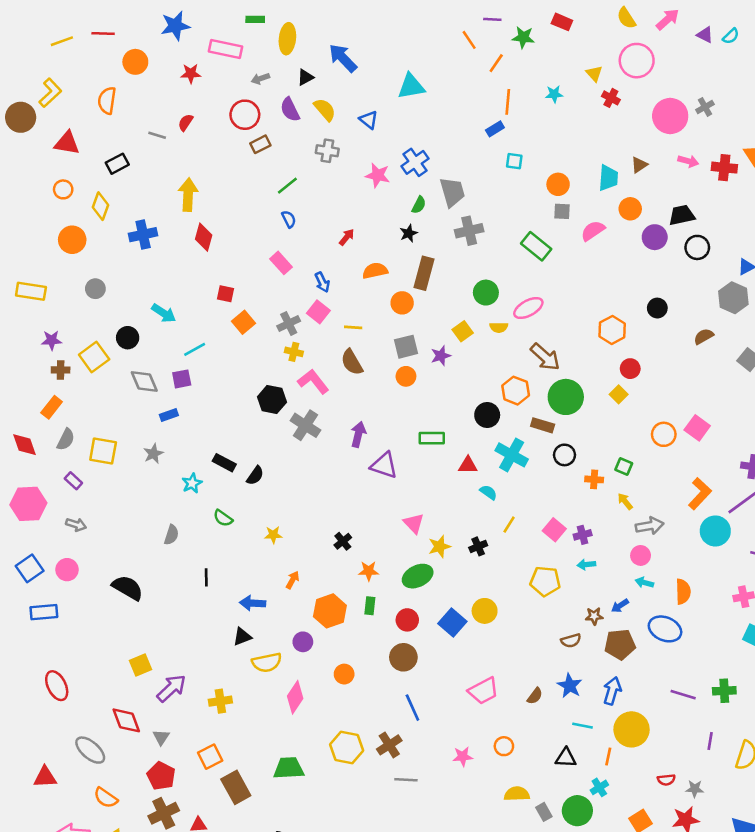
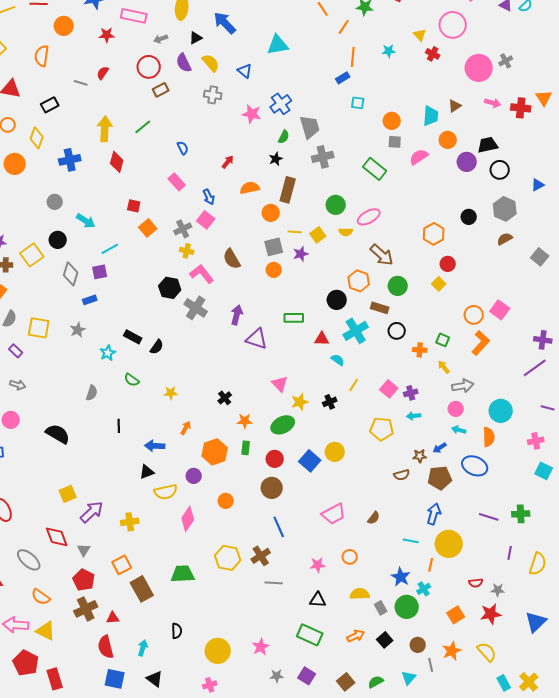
green line: (287, 186) -> (143, 127), moved
gray circle: (95, 289) -> (55, 202), moved
gray hexagon: (733, 298) -> (505, 209), moved
yellow line: (353, 327) -> (295, 232), moved
gray diamond: (144, 381) -> (71, 274), turned 40
green circle: (566, 397) -> (398, 286), size x0.7
cyan cross: (512, 455) -> (356, 331), turned 30
orange L-shape: (700, 494) -> (481, 343), moved
cyan circle: (715, 531) -> (501, 411), moved
blue star: (570, 686) -> (401, 577), moved
black triangle: (566, 758) -> (318, 600), moved

